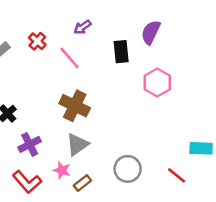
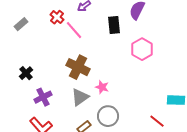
red cross: (37, 41) -> (57, 17), moved
gray circle: (128, 169) -> (108, 116), moved
pink star: (62, 170) -> (102, 87), moved

